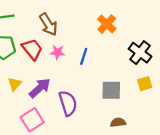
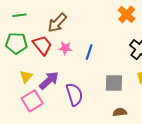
brown arrow: (48, 24) -> (57, 23), turned 75
orange cross: (107, 24) -> (127, 14), moved
pink square: (32, 120) -> (32, 101), moved

